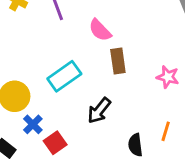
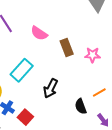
brown rectangle: (118, 61) -> (67, 48), moved
orange line: (166, 131) -> (99, 92), turned 56

